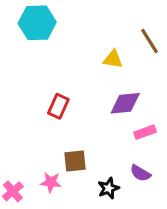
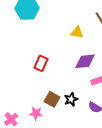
brown square: (75, 161) -> (52, 99), turned 35
black star: (108, 188) -> (71, 99), moved

